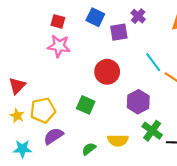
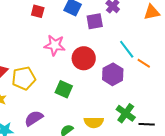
pink star: (59, 46) -> (55, 45), moved
purple hexagon: (138, 102) -> (113, 74), moved
yellow pentagon: (43, 110) -> (24, 78), moved

